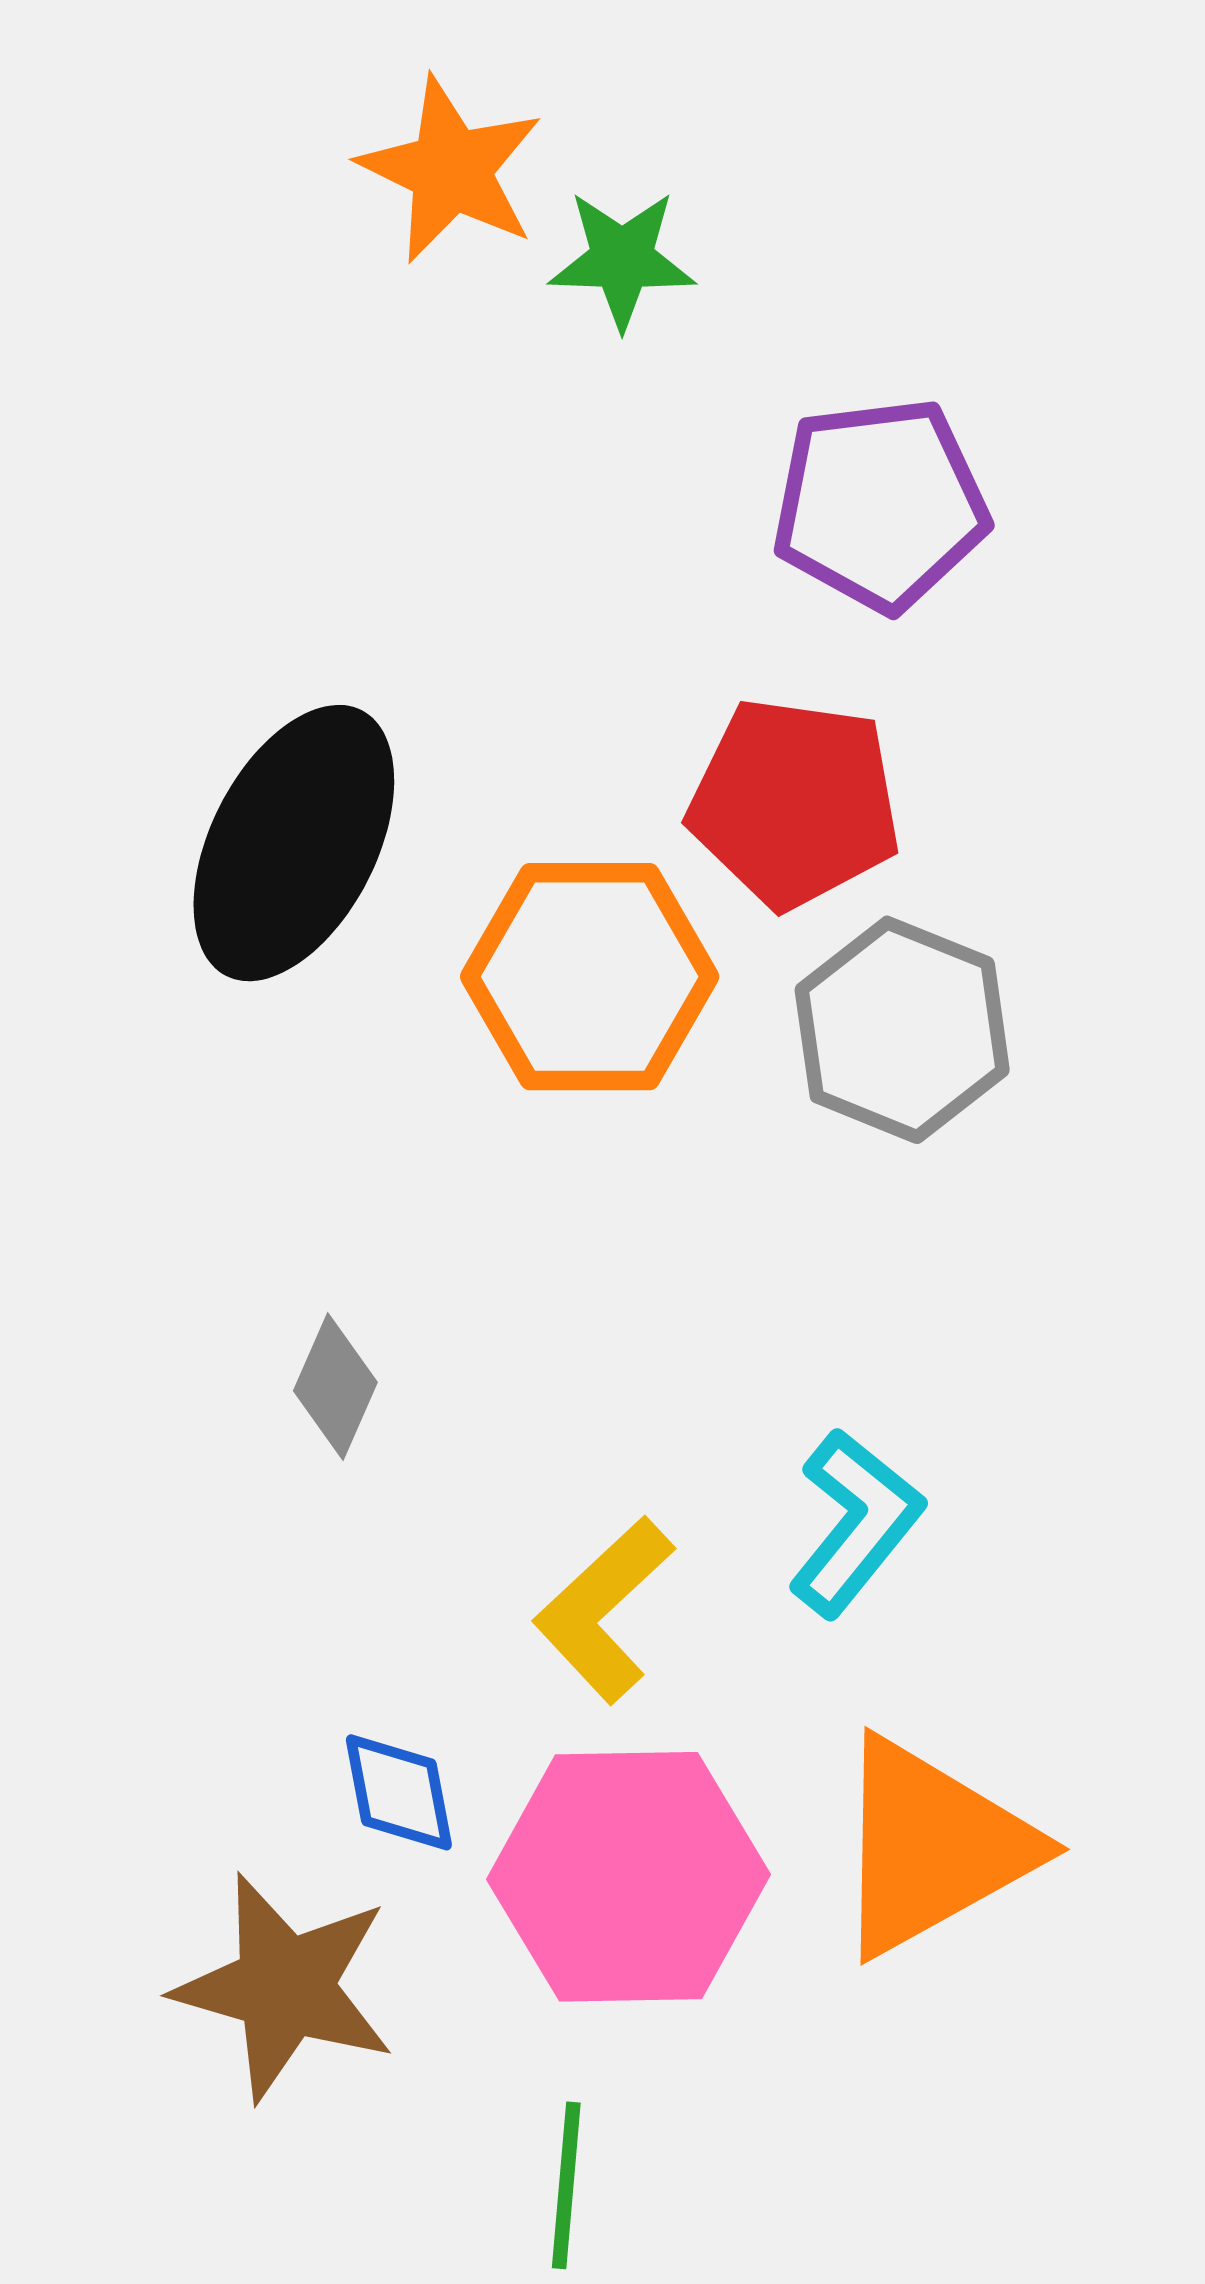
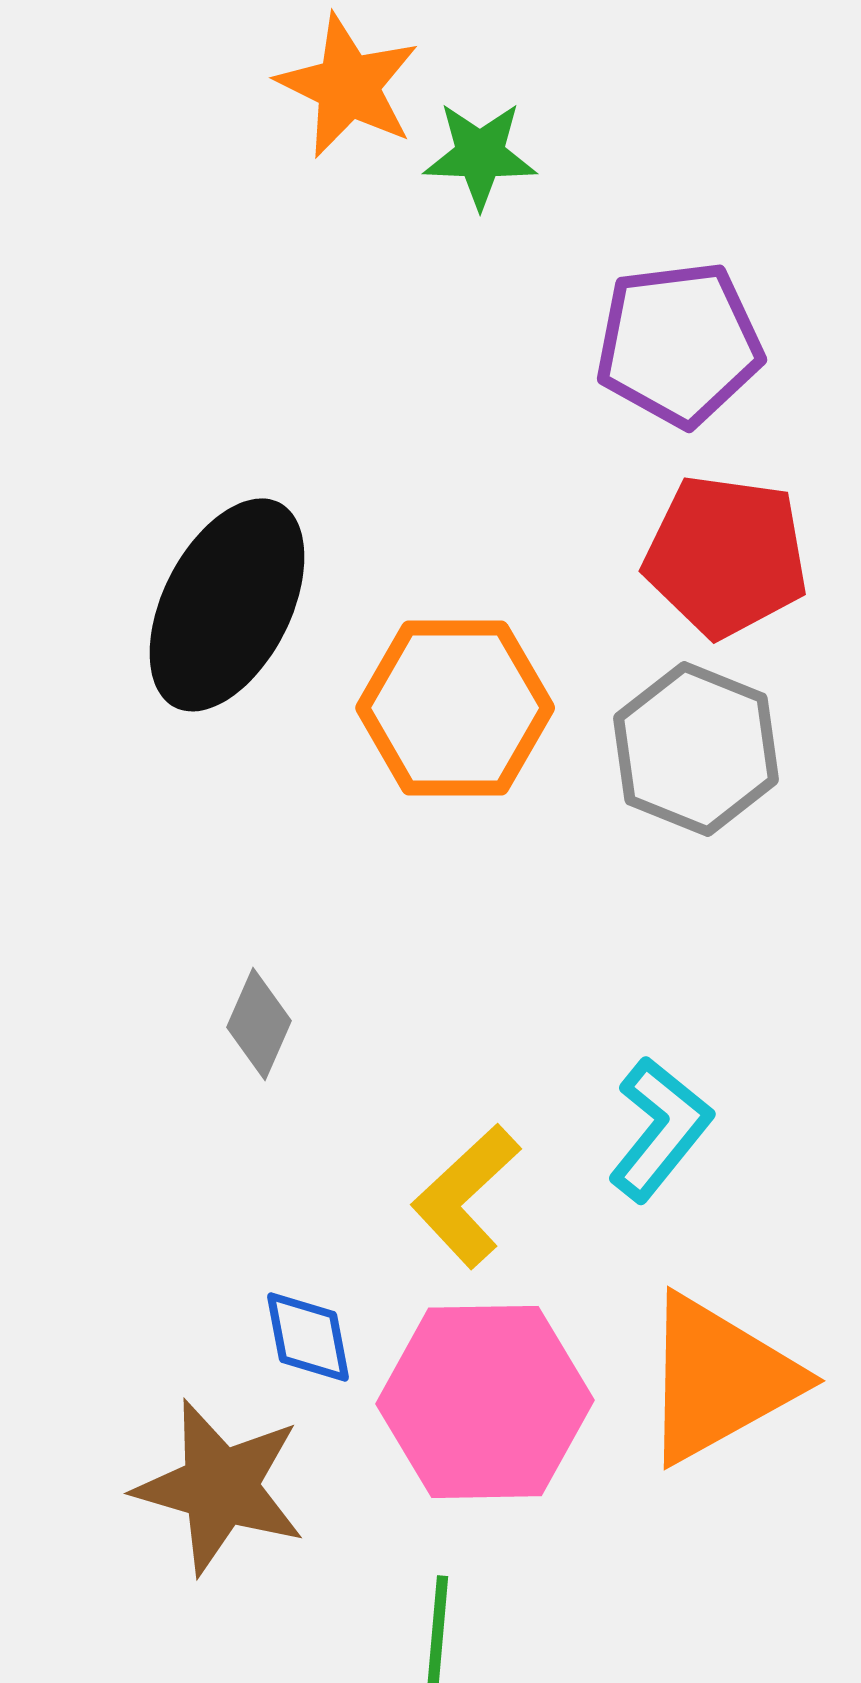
red pentagon: (795, 803) -> (726, 556), moved

